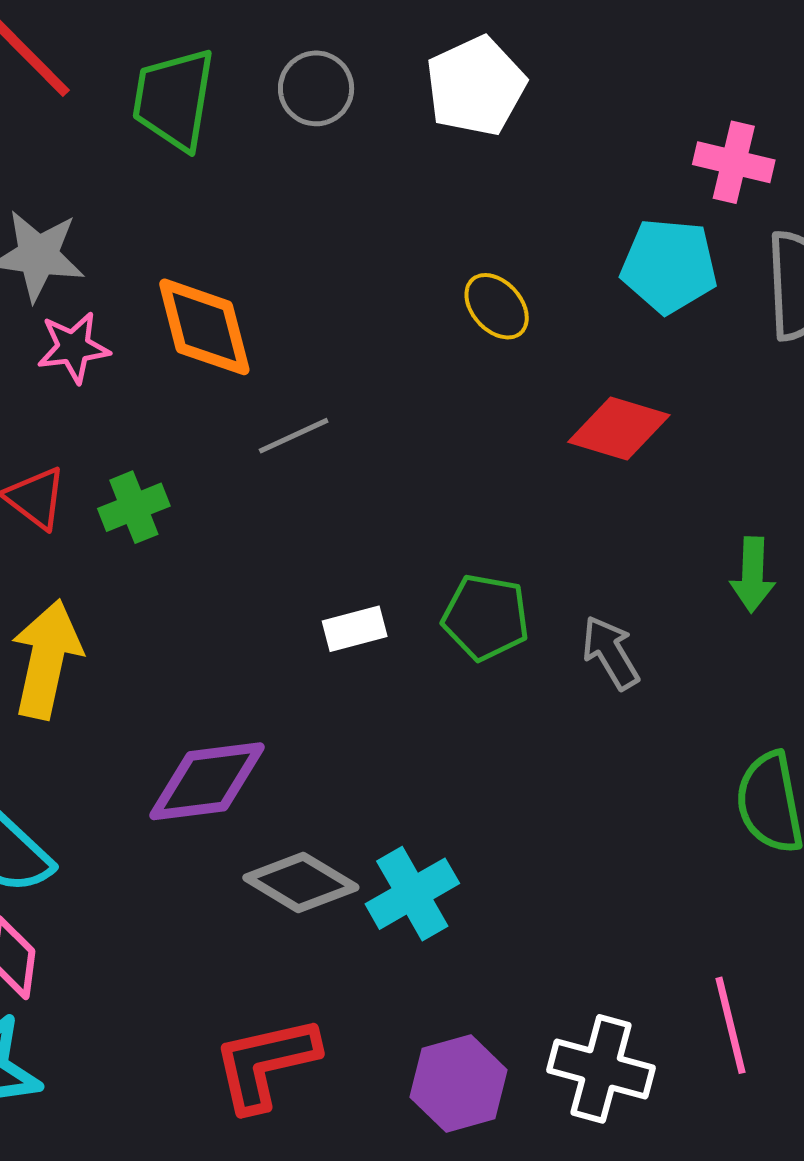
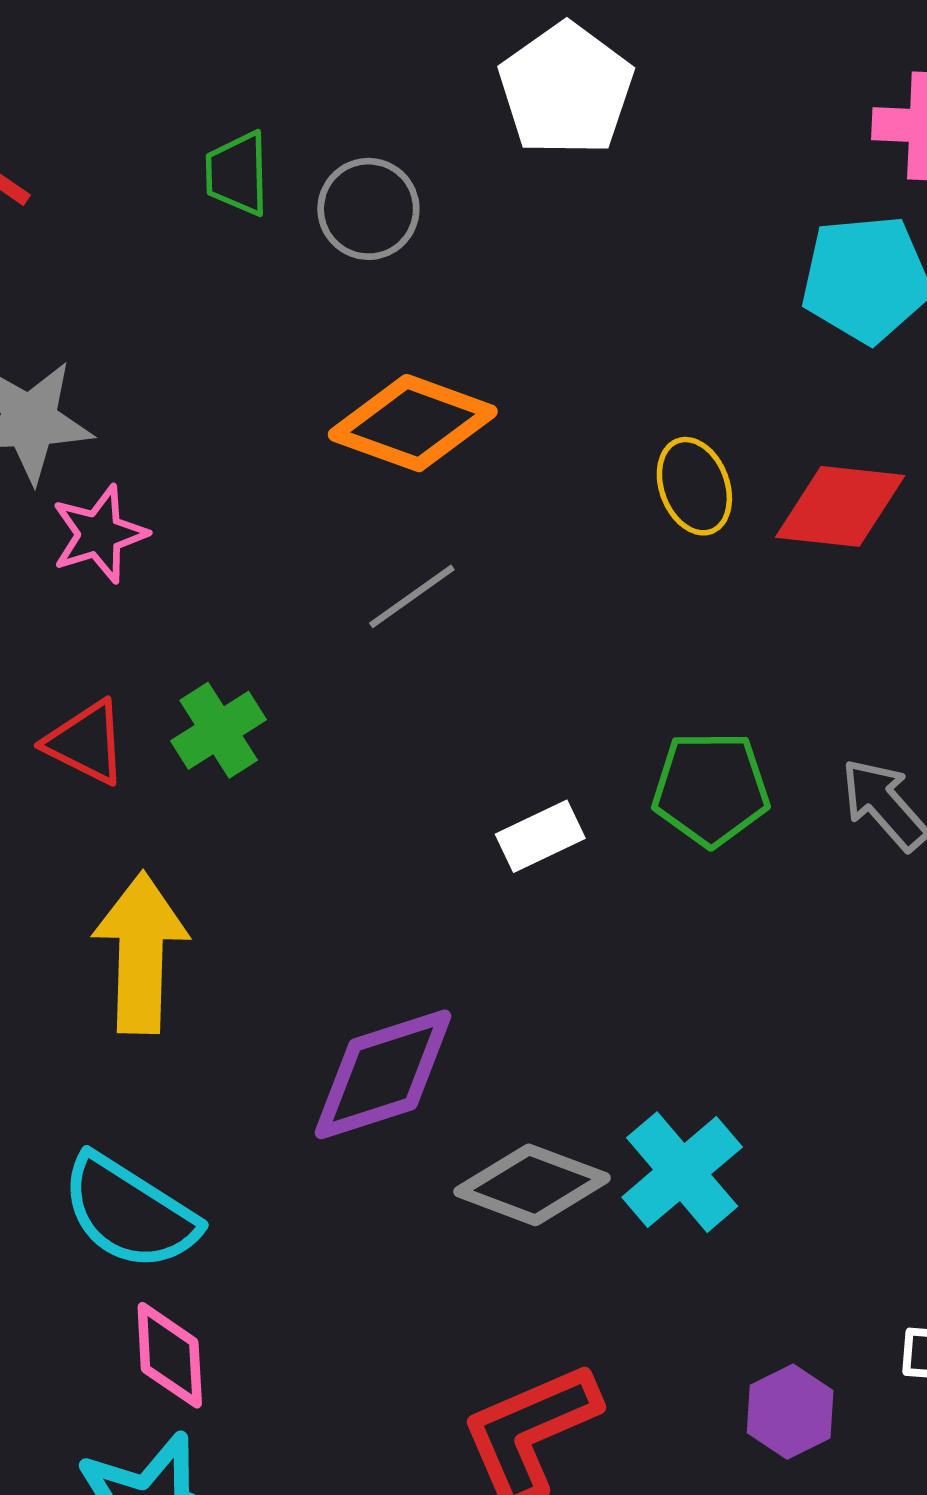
gray circle: (316, 88) -> (368, 209), moved
green trapezoid: (174, 99) -> (237, 174), moved, size x0.6
yellow ellipse: (497, 306) -> (694, 486), moved, turned 32
orange diamond: (204, 327) -> (413, 423), moved, turned -45
purple hexagon: (459, 1084) -> (790, 1412), size x0.7

